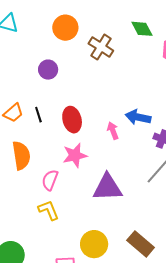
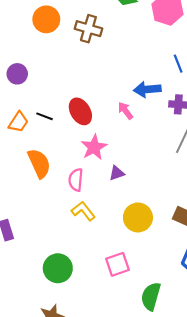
purple circle: (48, 70) -> (17, 74), moved
black line: (38, 115) -> (45, 116), turned -35
purple triangle: (107, 187) -> (117, 173), moved, size x0.5
yellow circle: (94, 244) -> (138, 217), moved

